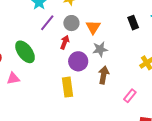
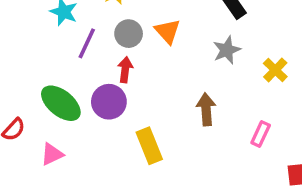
gray star: (100, 49) -> (227, 50), moved
purple circle: (78, 61) -> (109, 102), moved

